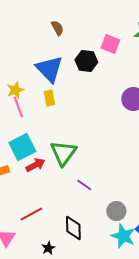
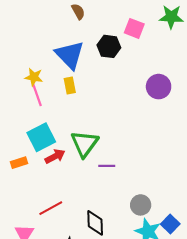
yellow star: (15, 90) -> (34, 77), turned 30
purple line: (84, 185) -> (107, 166), moved, turned -35

